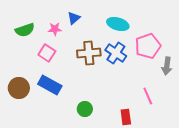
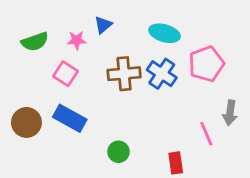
gray arrow: (167, 66) -> (230, 113), moved

